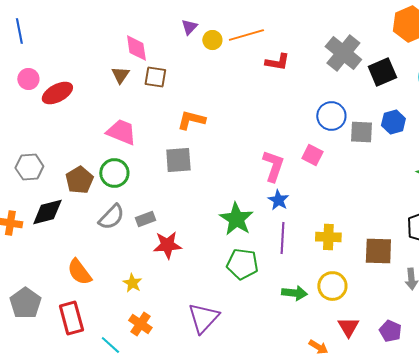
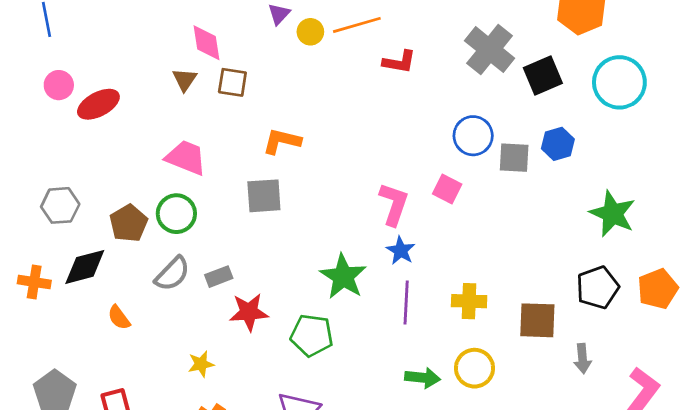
green pentagon: (242, 264) -> (312, 335), moved
orange semicircle: (79, 272) -> (119, 318), moved, size x0.7
yellow star: (132, 283) -> (201, 364), turned 30

